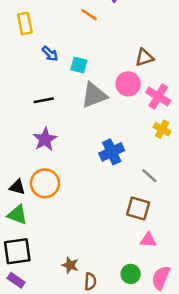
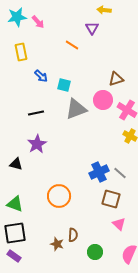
blue cross: (112, 152) -> (99, 172), moved
orange circle: (45, 183) -> (59, 196), moved
black triangle: (17, 187) -> (16, 164), moved
pink triangle: (148, 240) -> (119, 224), turned 40
green circle: (131, 274) -> (95, 252), moved
brown semicircle: (90, 282) -> (73, 235), moved

